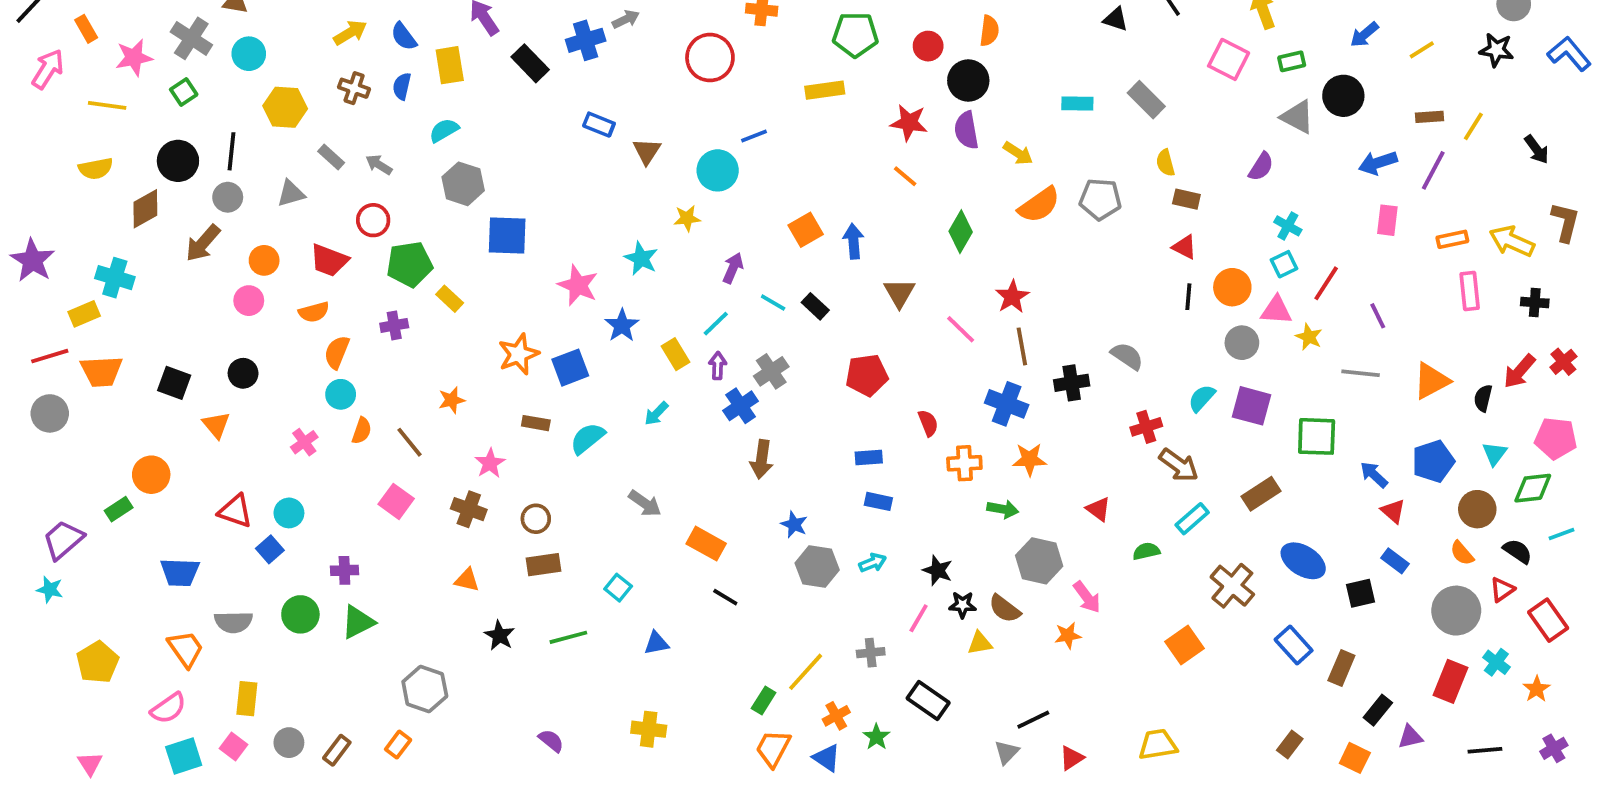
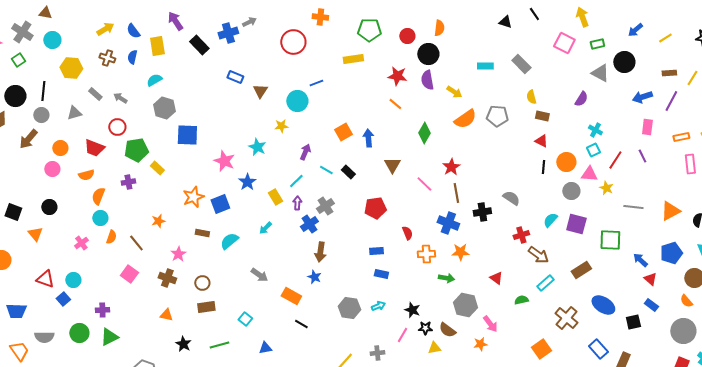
purple line: (1378, 316) -> (642, 156), moved
blue star: (794, 524) -> (314, 277), moved

